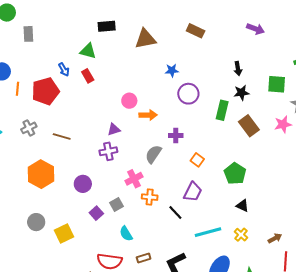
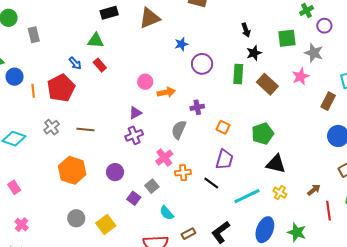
green pentagon: (235, 174) -> (263, 134), turned 30
black triangle: (242, 206) -> (276, 164), size x1.5

